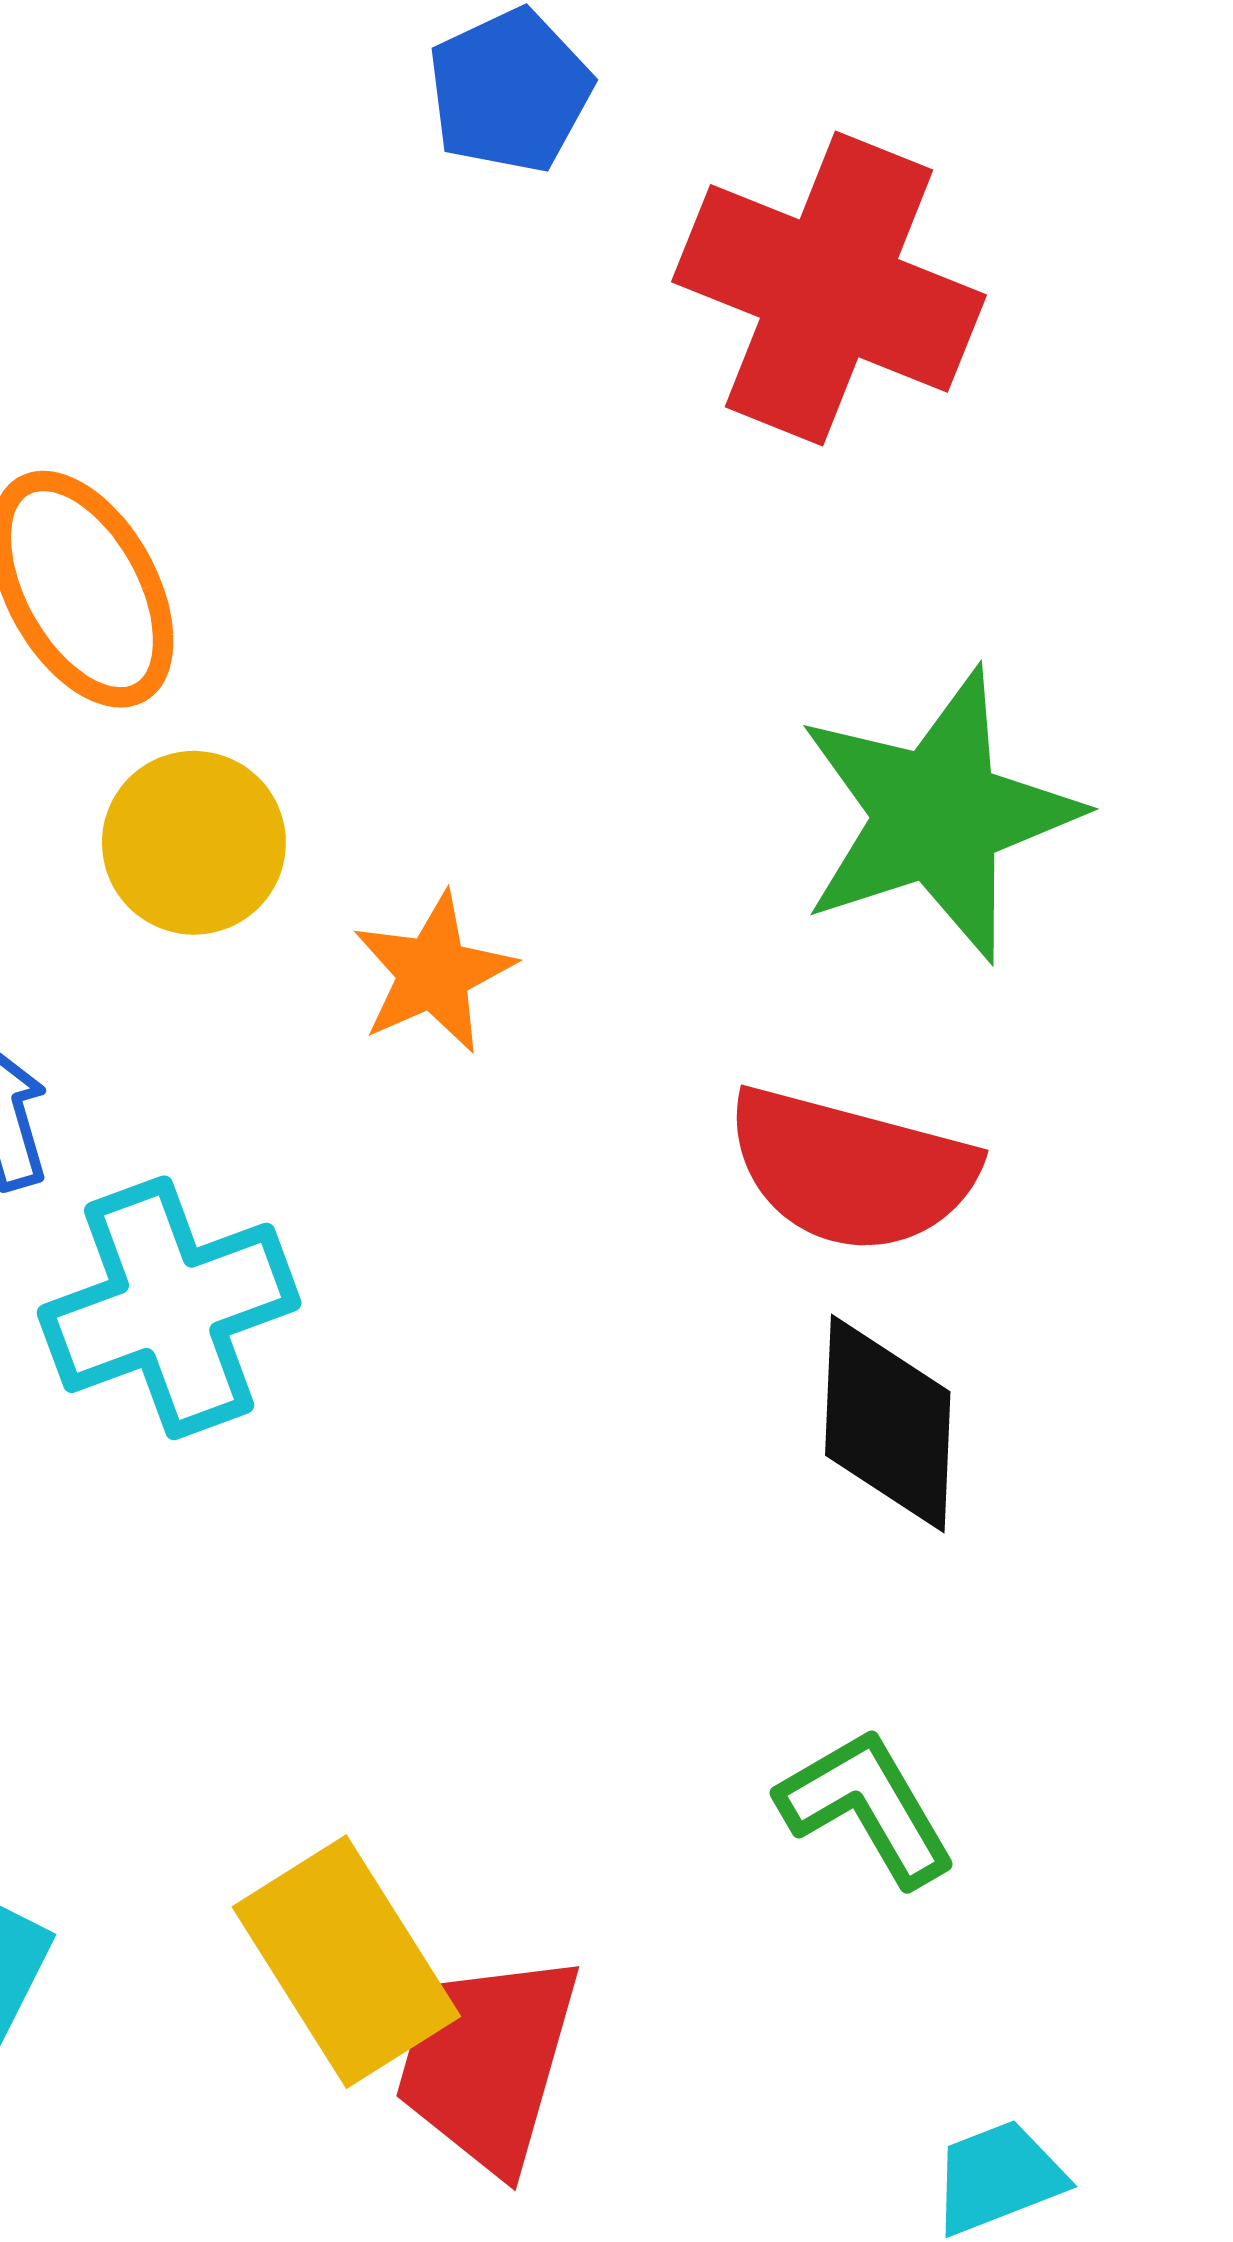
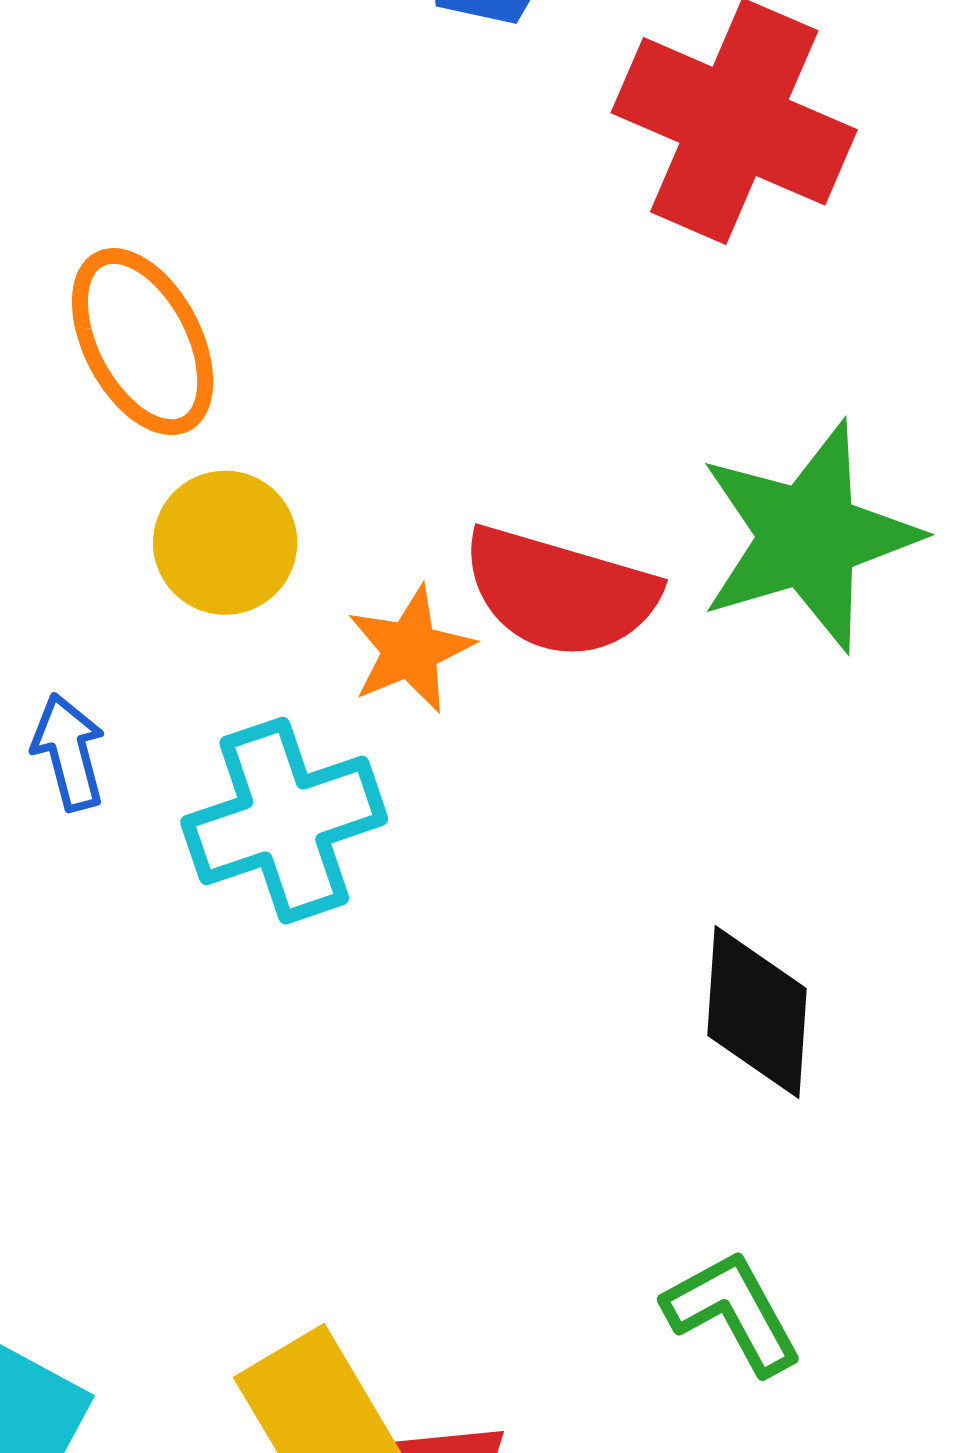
red semicircle: (851, 1170) -> (560, 592), moved
cyan cross: (169, 1308) -> (284, 821), moved

